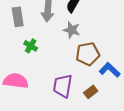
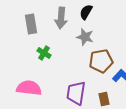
brown rectangle: (91, 92) -> (104, 99), turned -64

